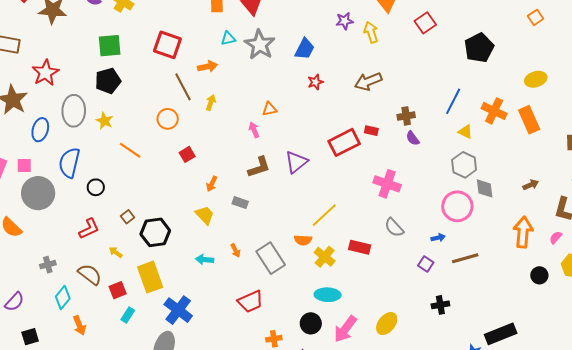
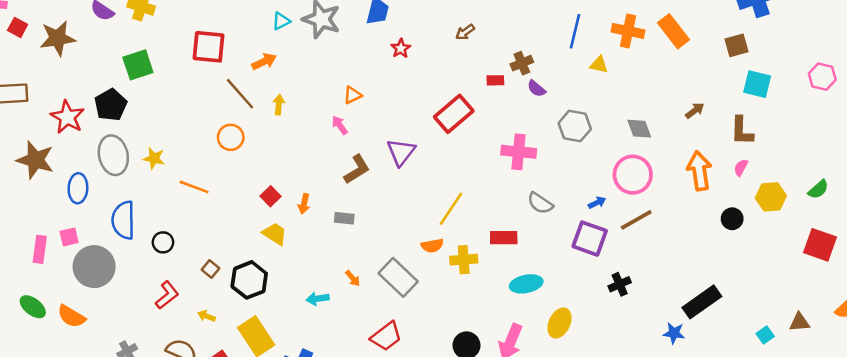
black pentagon: (108, 81) -> (111, 105), moved
brown arrow: (368, 81) -> (465, 32), size x0.6
red rectangle: (371, 131) -> (495, 80), moved
red square: (187, 154) -> (271, 196), moved
gray hexagon: (464, 165) -> (575, 126), moved
pink circle: (457, 206) -> (633, 175), moved
yellow trapezoid: (205, 215) -> (275, 234), moved
yellow cross: (325, 257) -> (464, 260), turned -30
purple square: (426, 264) -> (590, 239), size x1.8
cyan ellipse: (328, 295) -> (526, 284), moved

